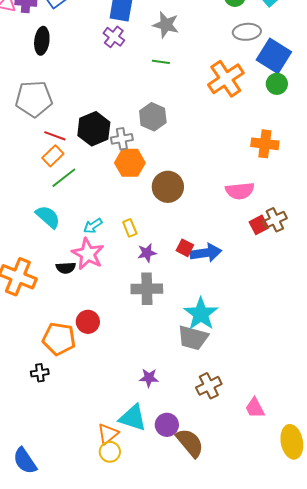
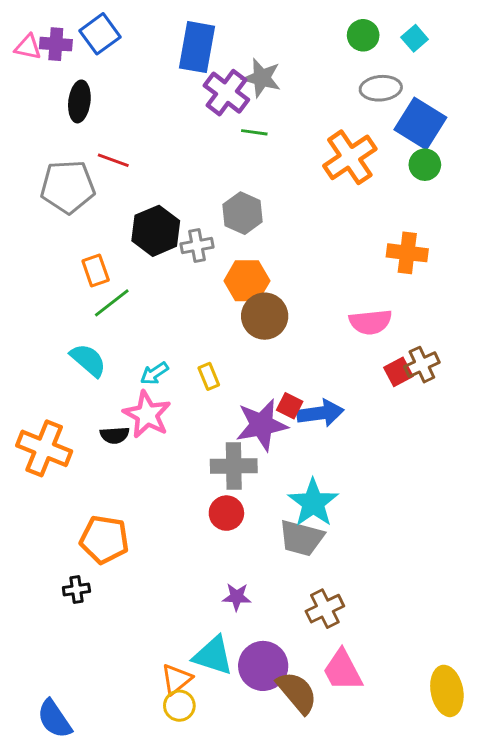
purple cross: (114, 37) -> (226, 93), moved, size x1.4
red line: (55, 136) -> (113, 160), moved
orange rectangle: (53, 156) -> (96, 271), turned -65
orange hexagon: (130, 163) -> (247, 281), moved
purple star: (147, 253) -> (262, 425), moved, size x1.8
red circle: (88, 322) -> (226, 513), moved
pink trapezoid: (255, 408) -> (343, 670), moved, size x1.4
purple circle: (167, 425) -> (263, 666), size x1.4

